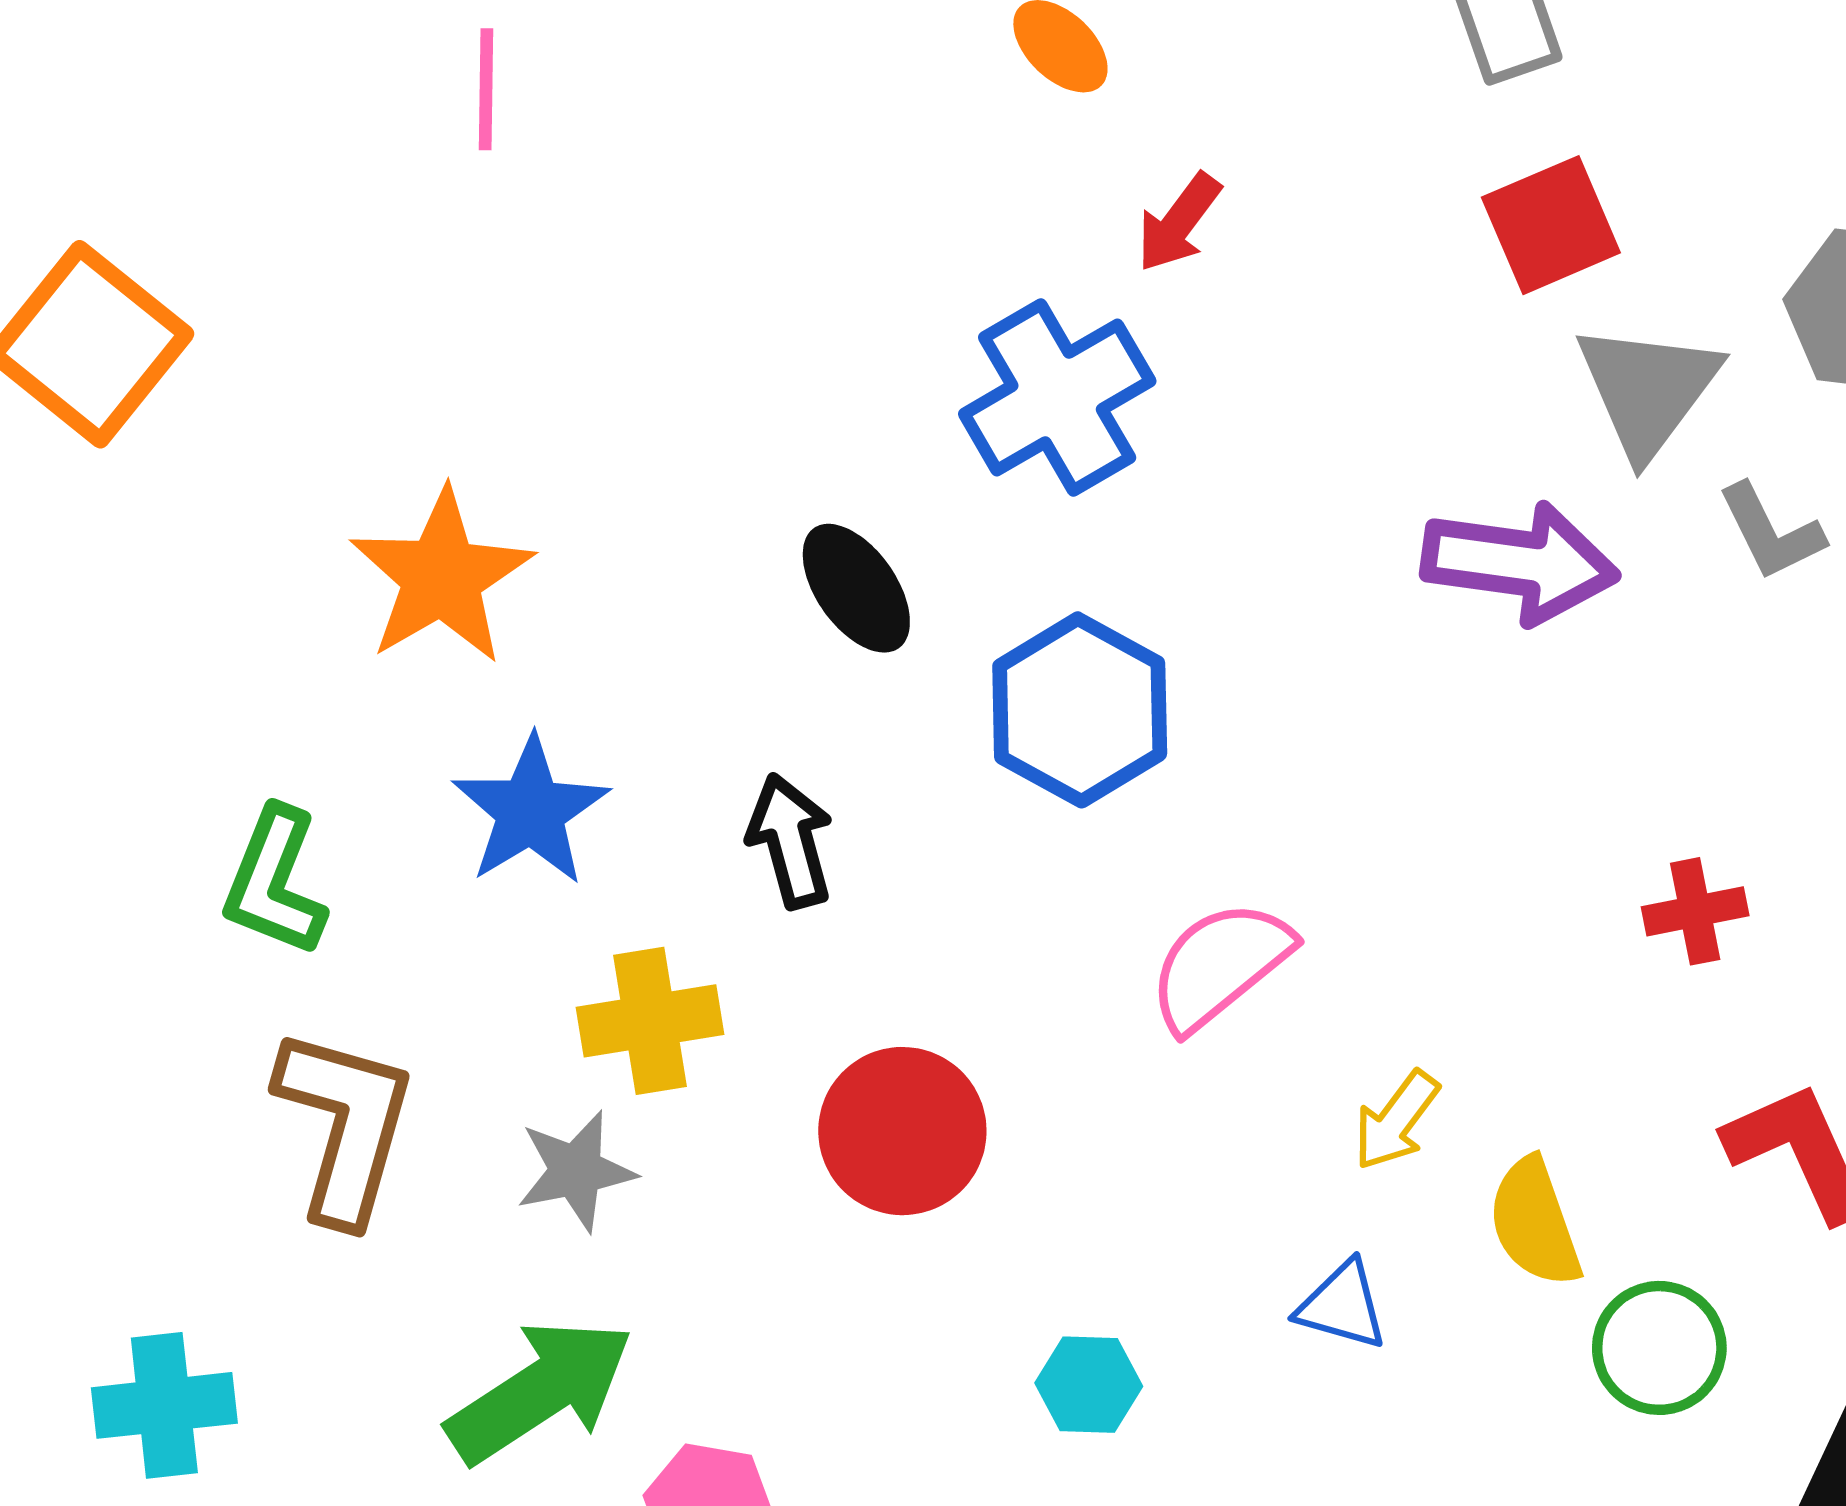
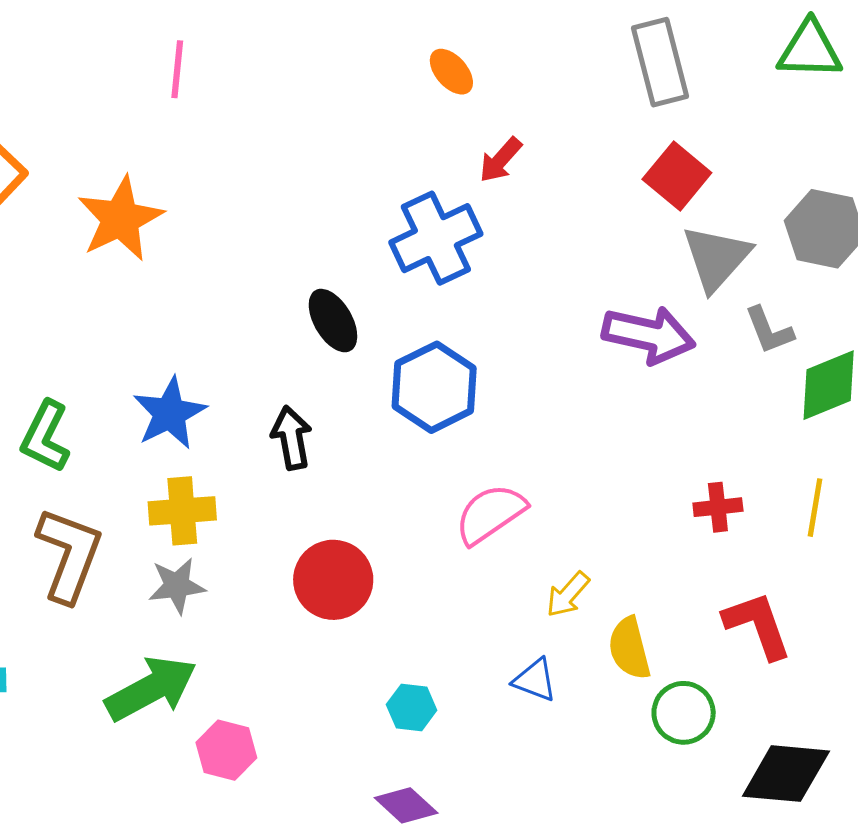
red square: (1551, 225) -> (677, 176), turned -32
orange star: (442, 577) -> (120, 219), moved
yellow cross: (650, 1021) -> (182, 511), moved

